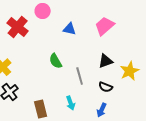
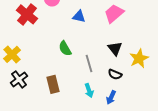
black triangle: (106, 61) -> (115, 48), turned -49
cyan arrow: (71, 103) -> (89, 90), moved
brown rectangle: (41, 109) -> (53, 84), moved

